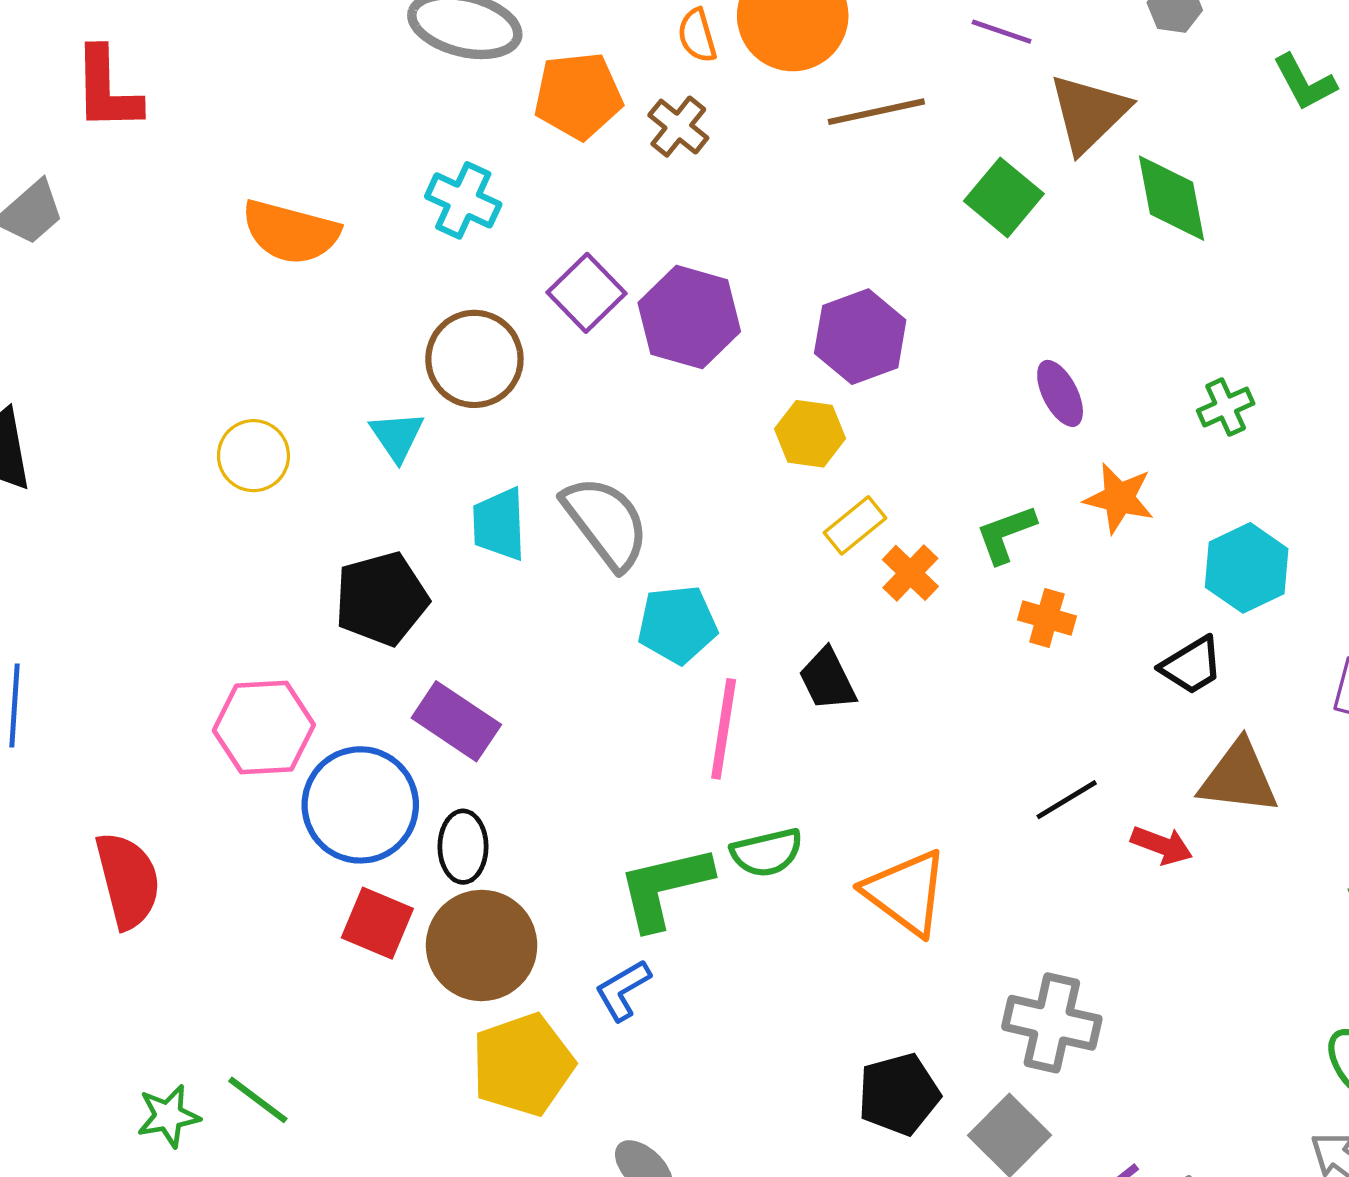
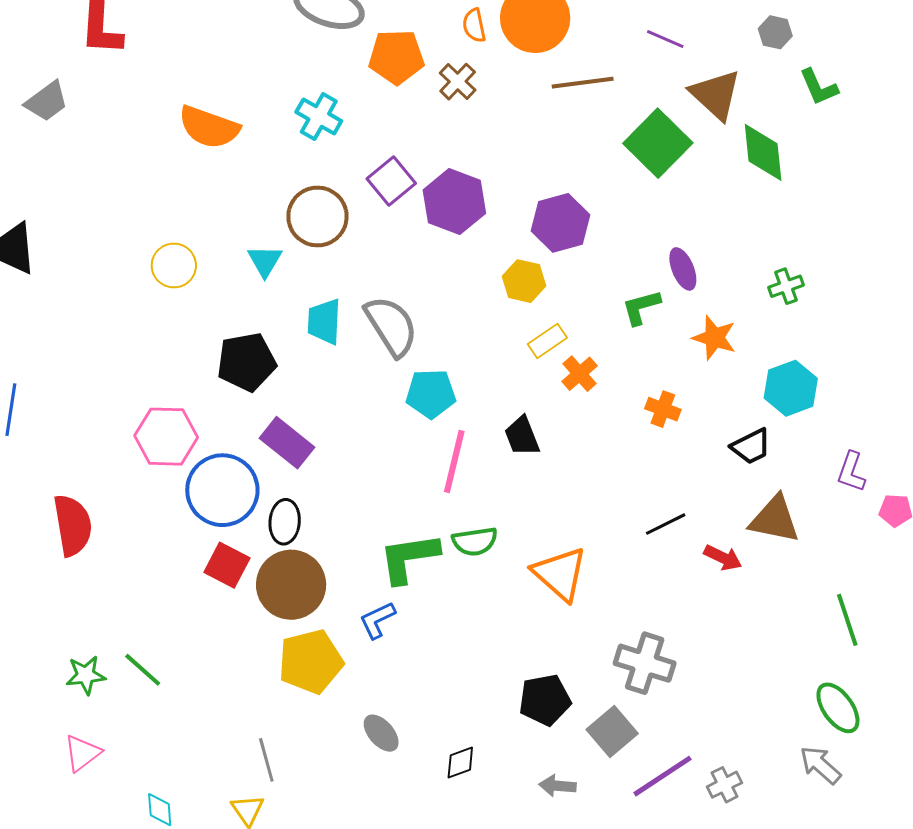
green L-shape: (1305, 82) -> (819, 87), moved
brown triangle: (1089, 113) -> (716, 95), turned -38
green square: (1004, 197) -> (658, 143), size x1.4
green L-shape: (1006, 534) -> (641, 307), moved

